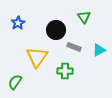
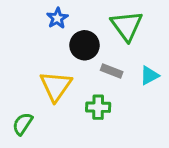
green triangle: (84, 17) -> (127, 26), size x1.6
blue star: (18, 23) -> (57, 18), moved

